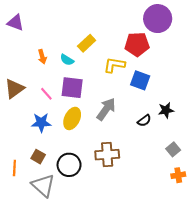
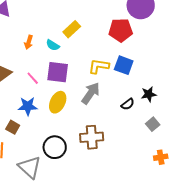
orange arrow: (42, 57) -> (29, 42), turned 32
yellow L-shape: (114, 65) -> (99, 66), moved
gray square: (173, 149) -> (153, 124), moved
brown square: (38, 157) -> (13, 127), moved

